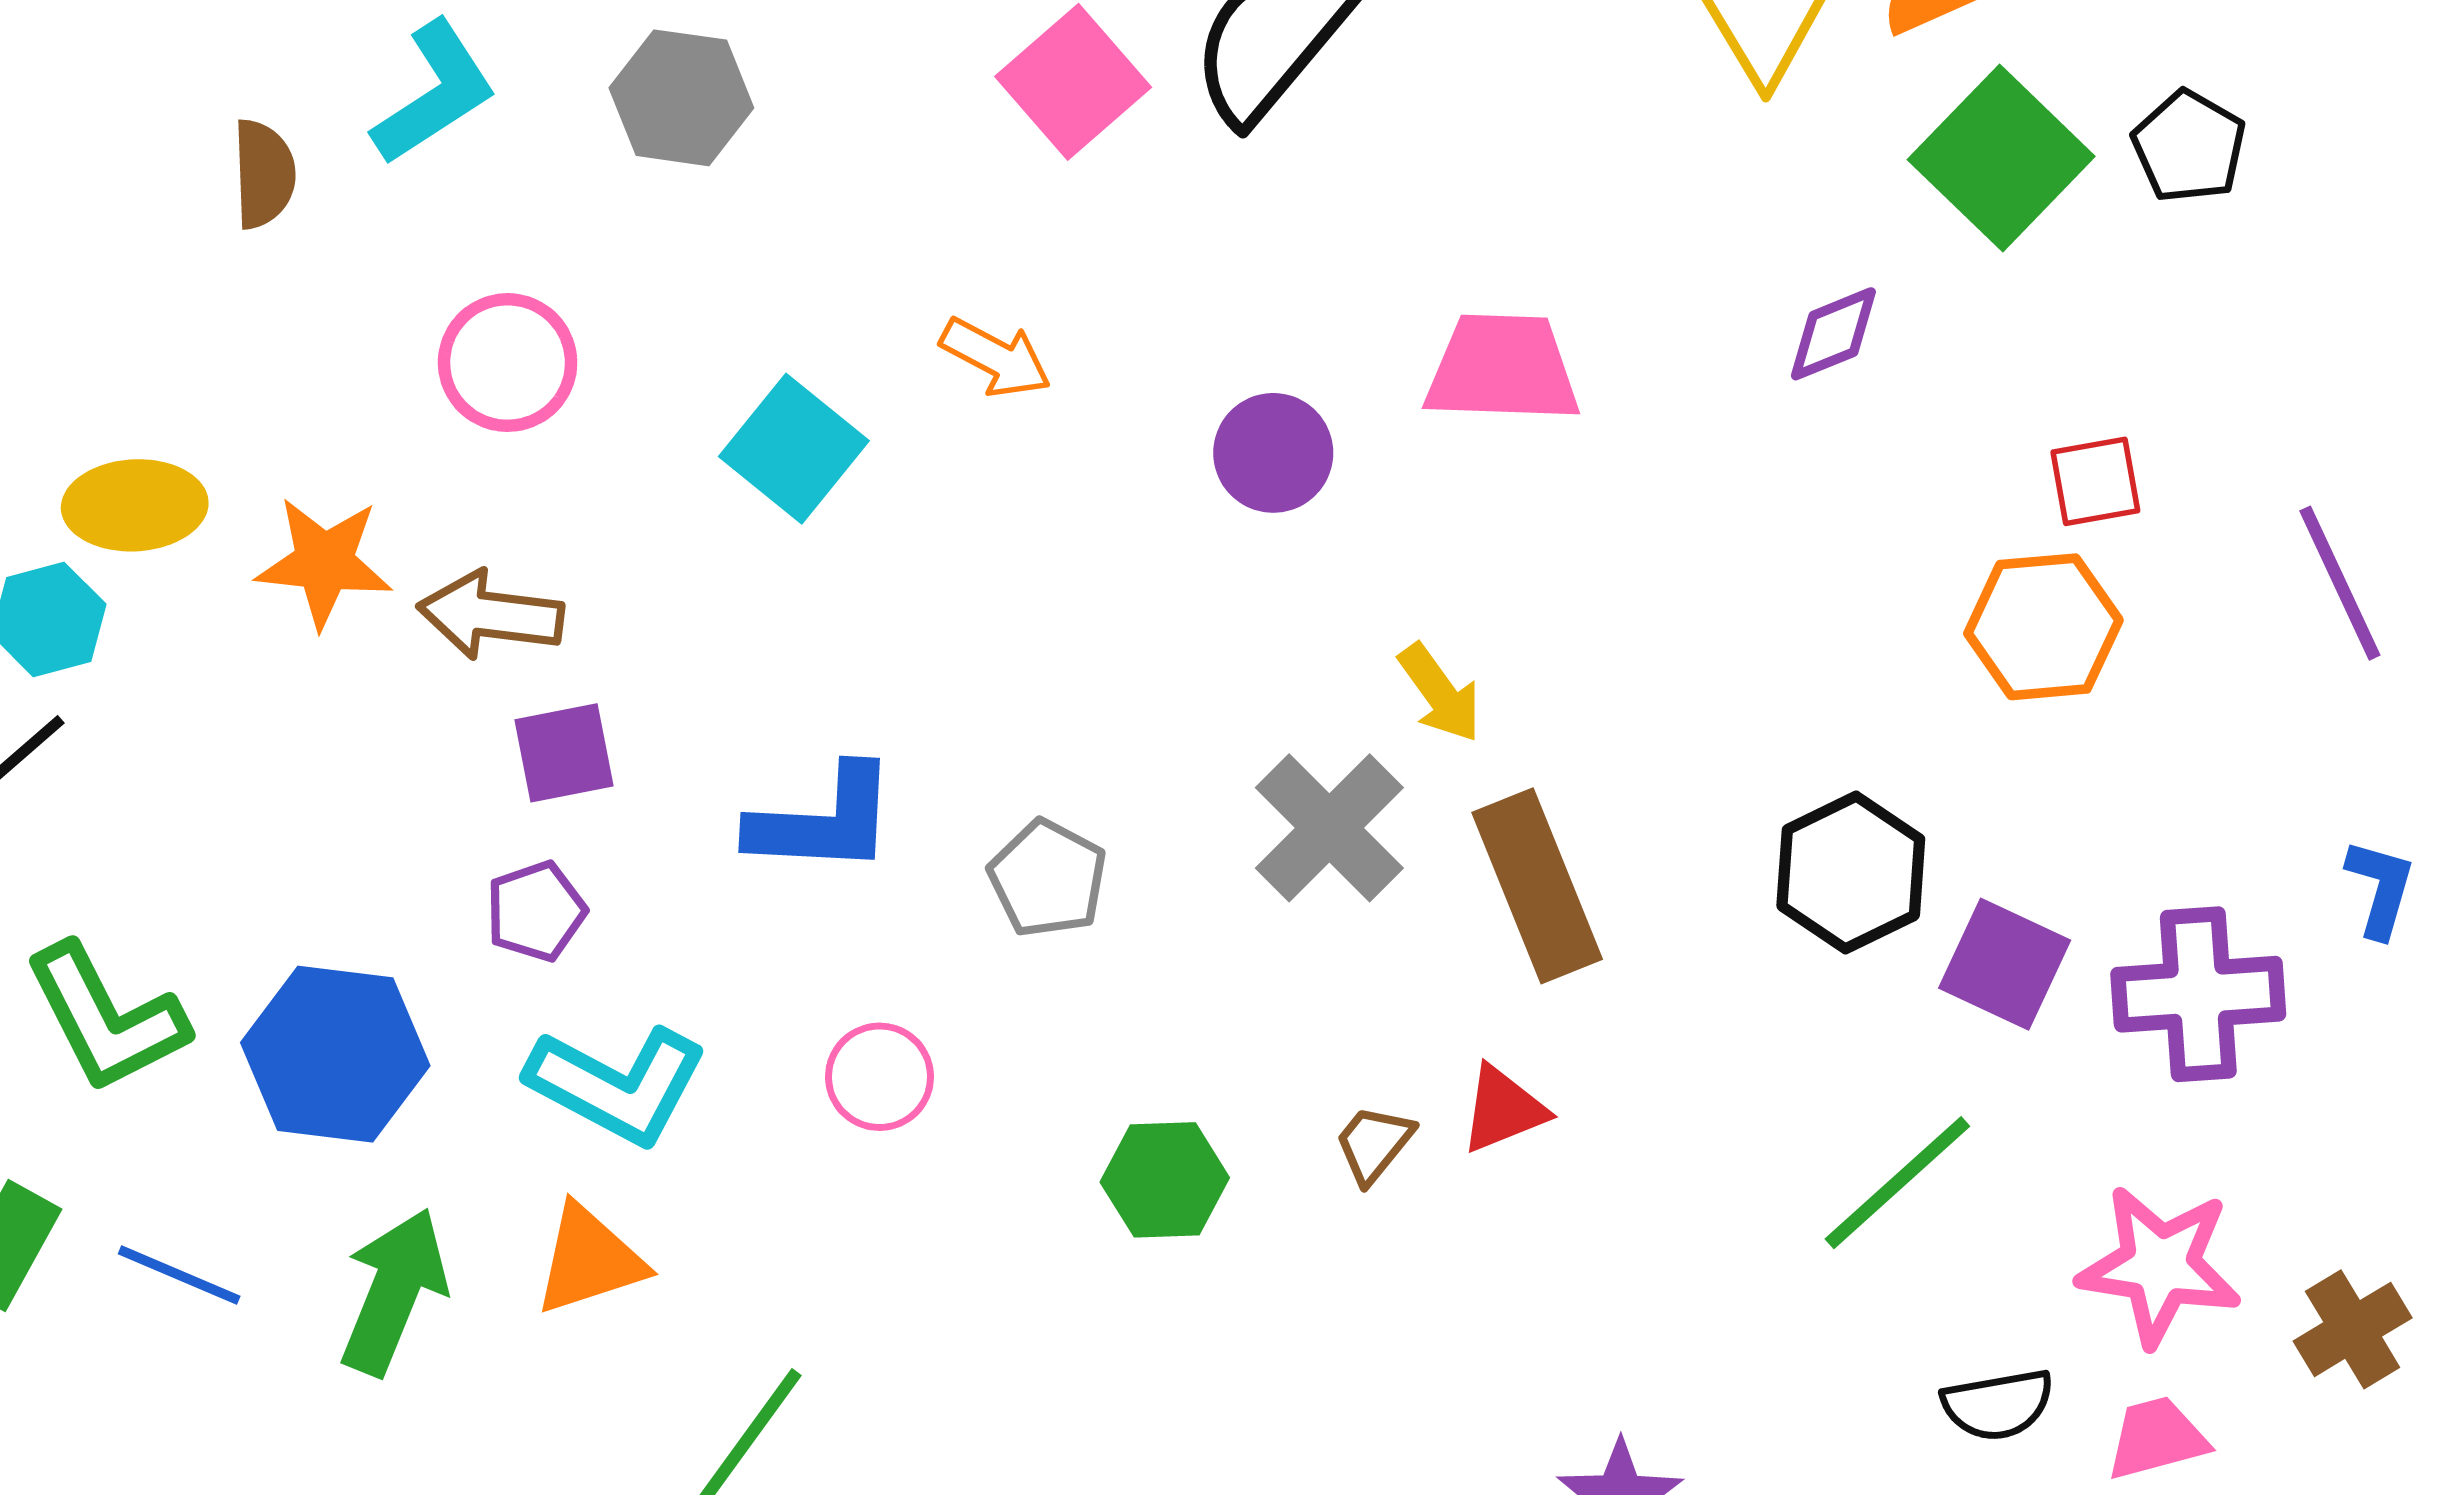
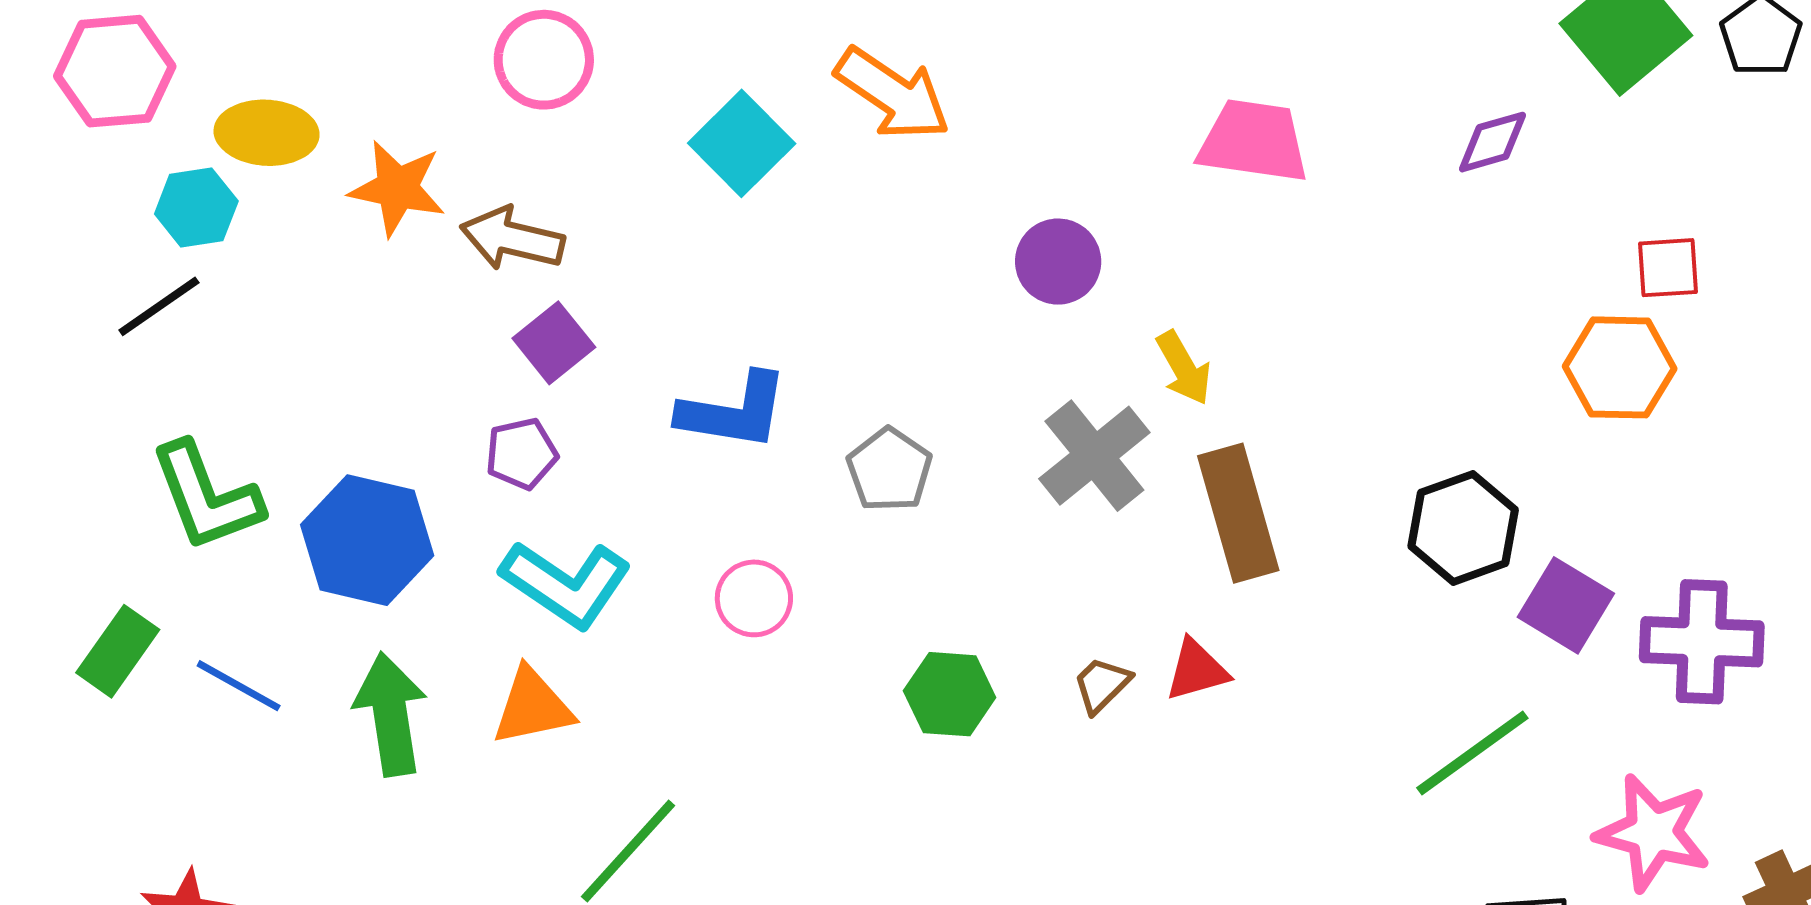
orange arrow: (996, 357) -> (893, 94), size x1.5
purple circle: (1273, 453) -> (1058, 262), moved
purple square: (564, 753) -> (554, 343), turned -34
green arrow: (394, 1292) -> (391, 714), turned -37

